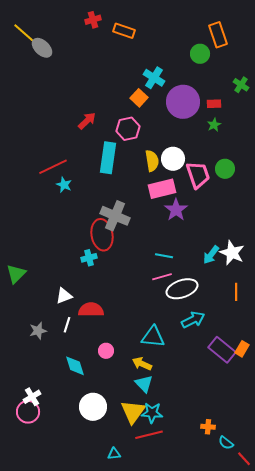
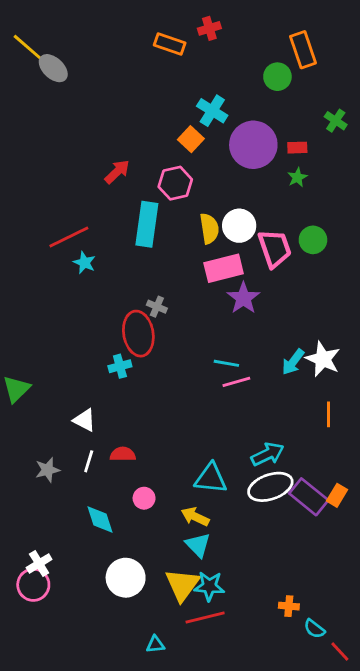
red cross: (93, 20) -> (209, 28), moved
gray cross: (115, 216) -> (157, 307), size x0.5
pink line: (162, 277) -> (236, 382), moved
white ellipse: (182, 289) -> (270, 487), moved
white triangle: (64, 296) -> (84, 420), turned 48
red semicircle: (91, 310) -> (123, 454), moved, size x0.7

